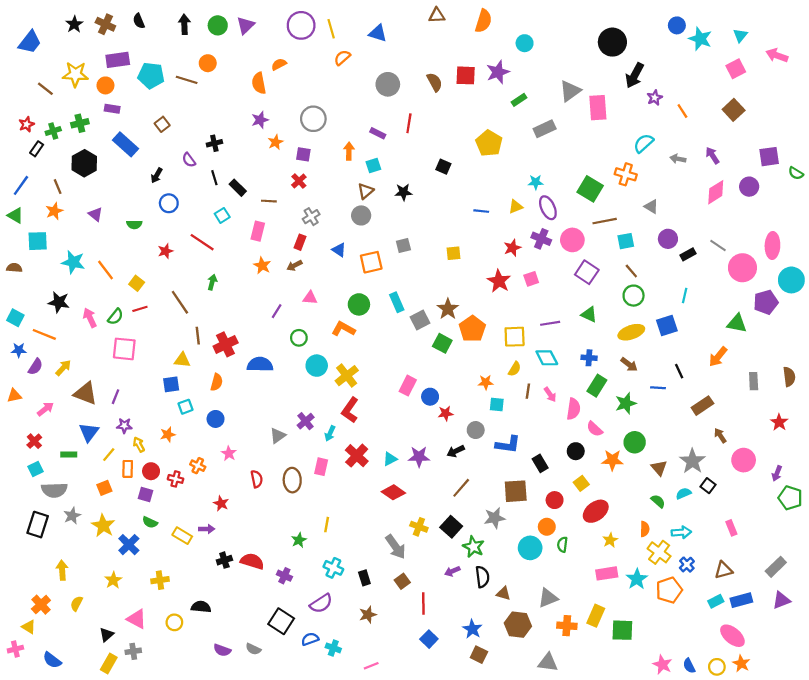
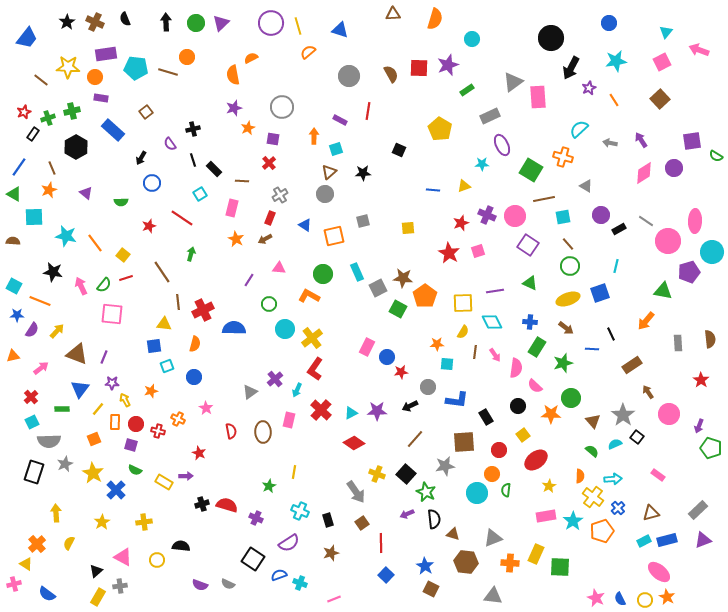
cyan star: (700, 39) -> (616, 61), moved, turned -30
purple ellipse: (548, 208) -> (502, 145), moved
brown star: (448, 309) -> (403, 278), turned -30
pink rectangle: (731, 528) -> (658, 475), turned -32

